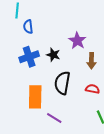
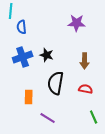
purple star: (77, 41) -> (77, 23), moved, turned -30
orange rectangle: (35, 97) -> (29, 97), size x0.6

